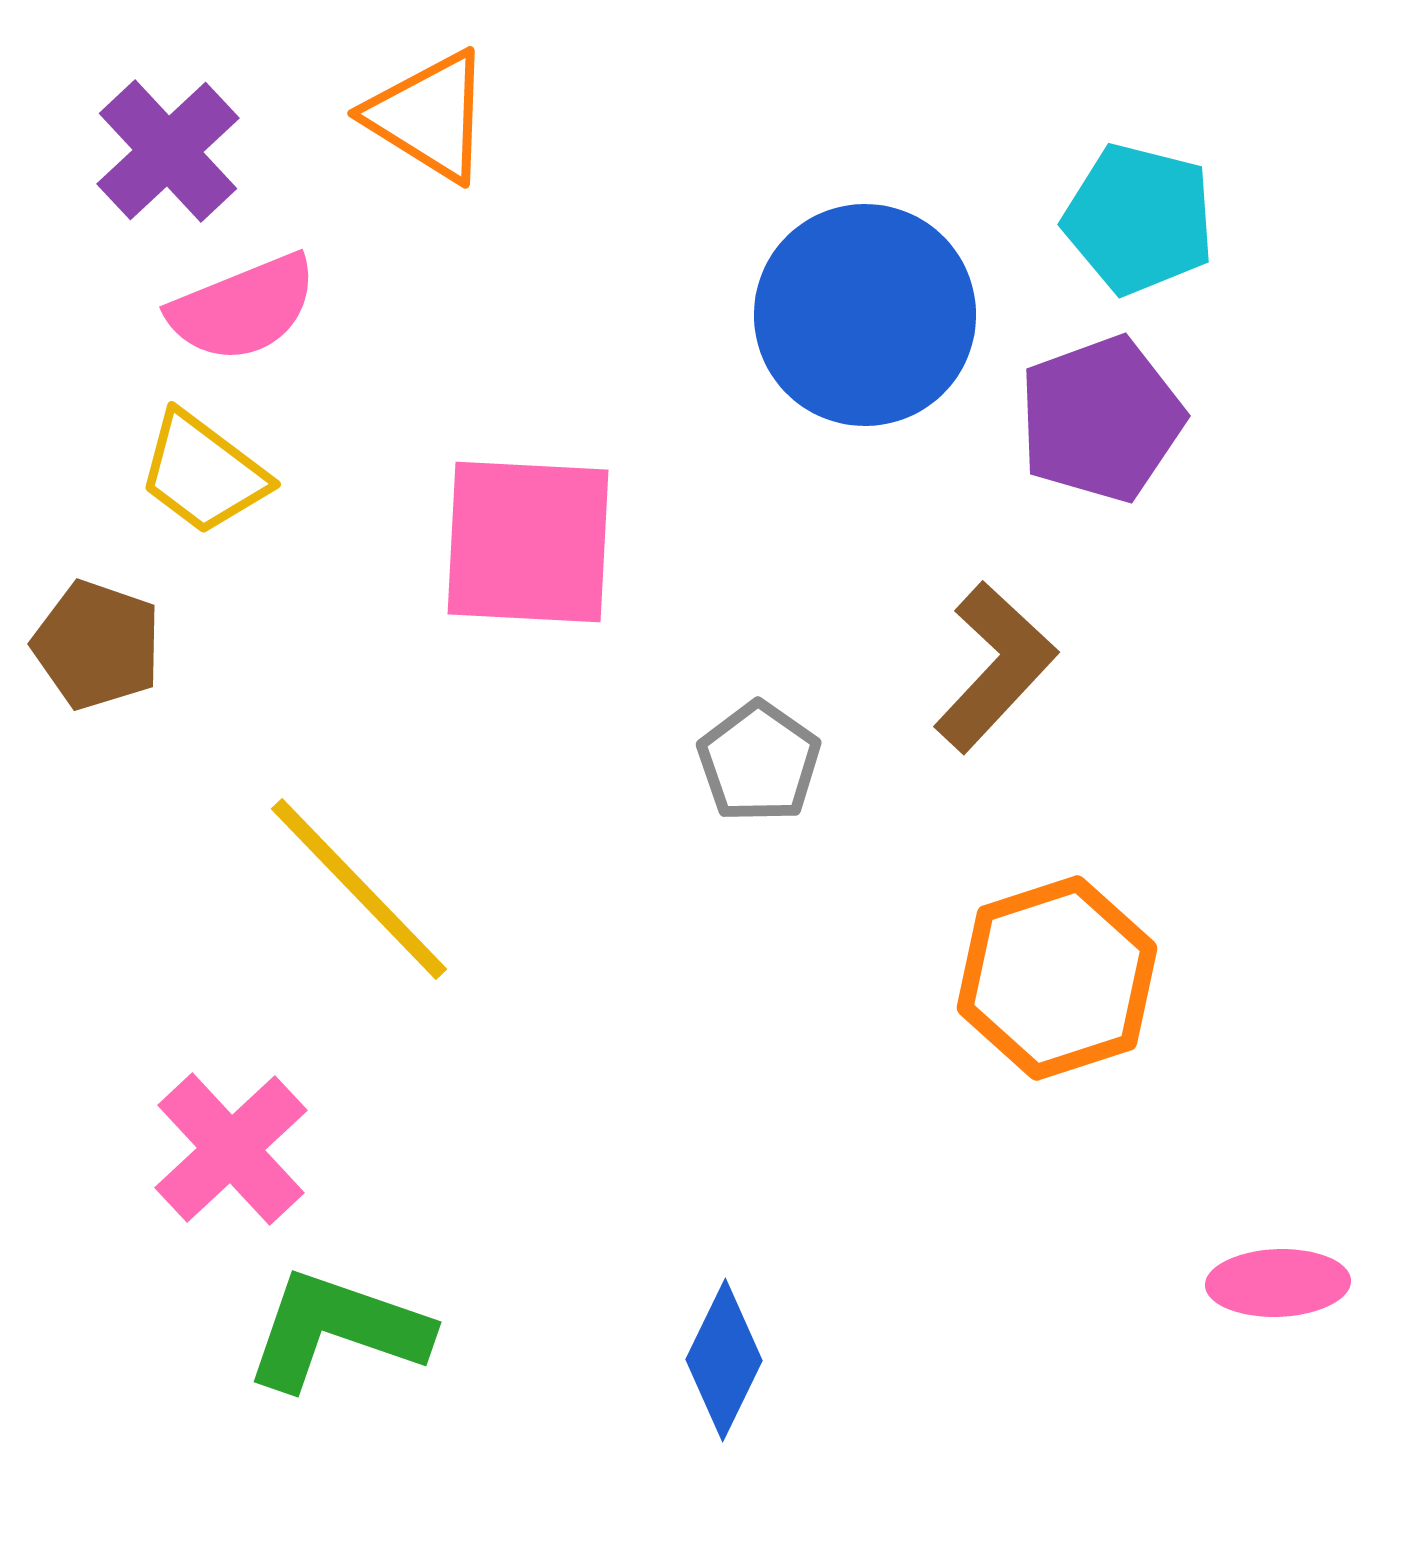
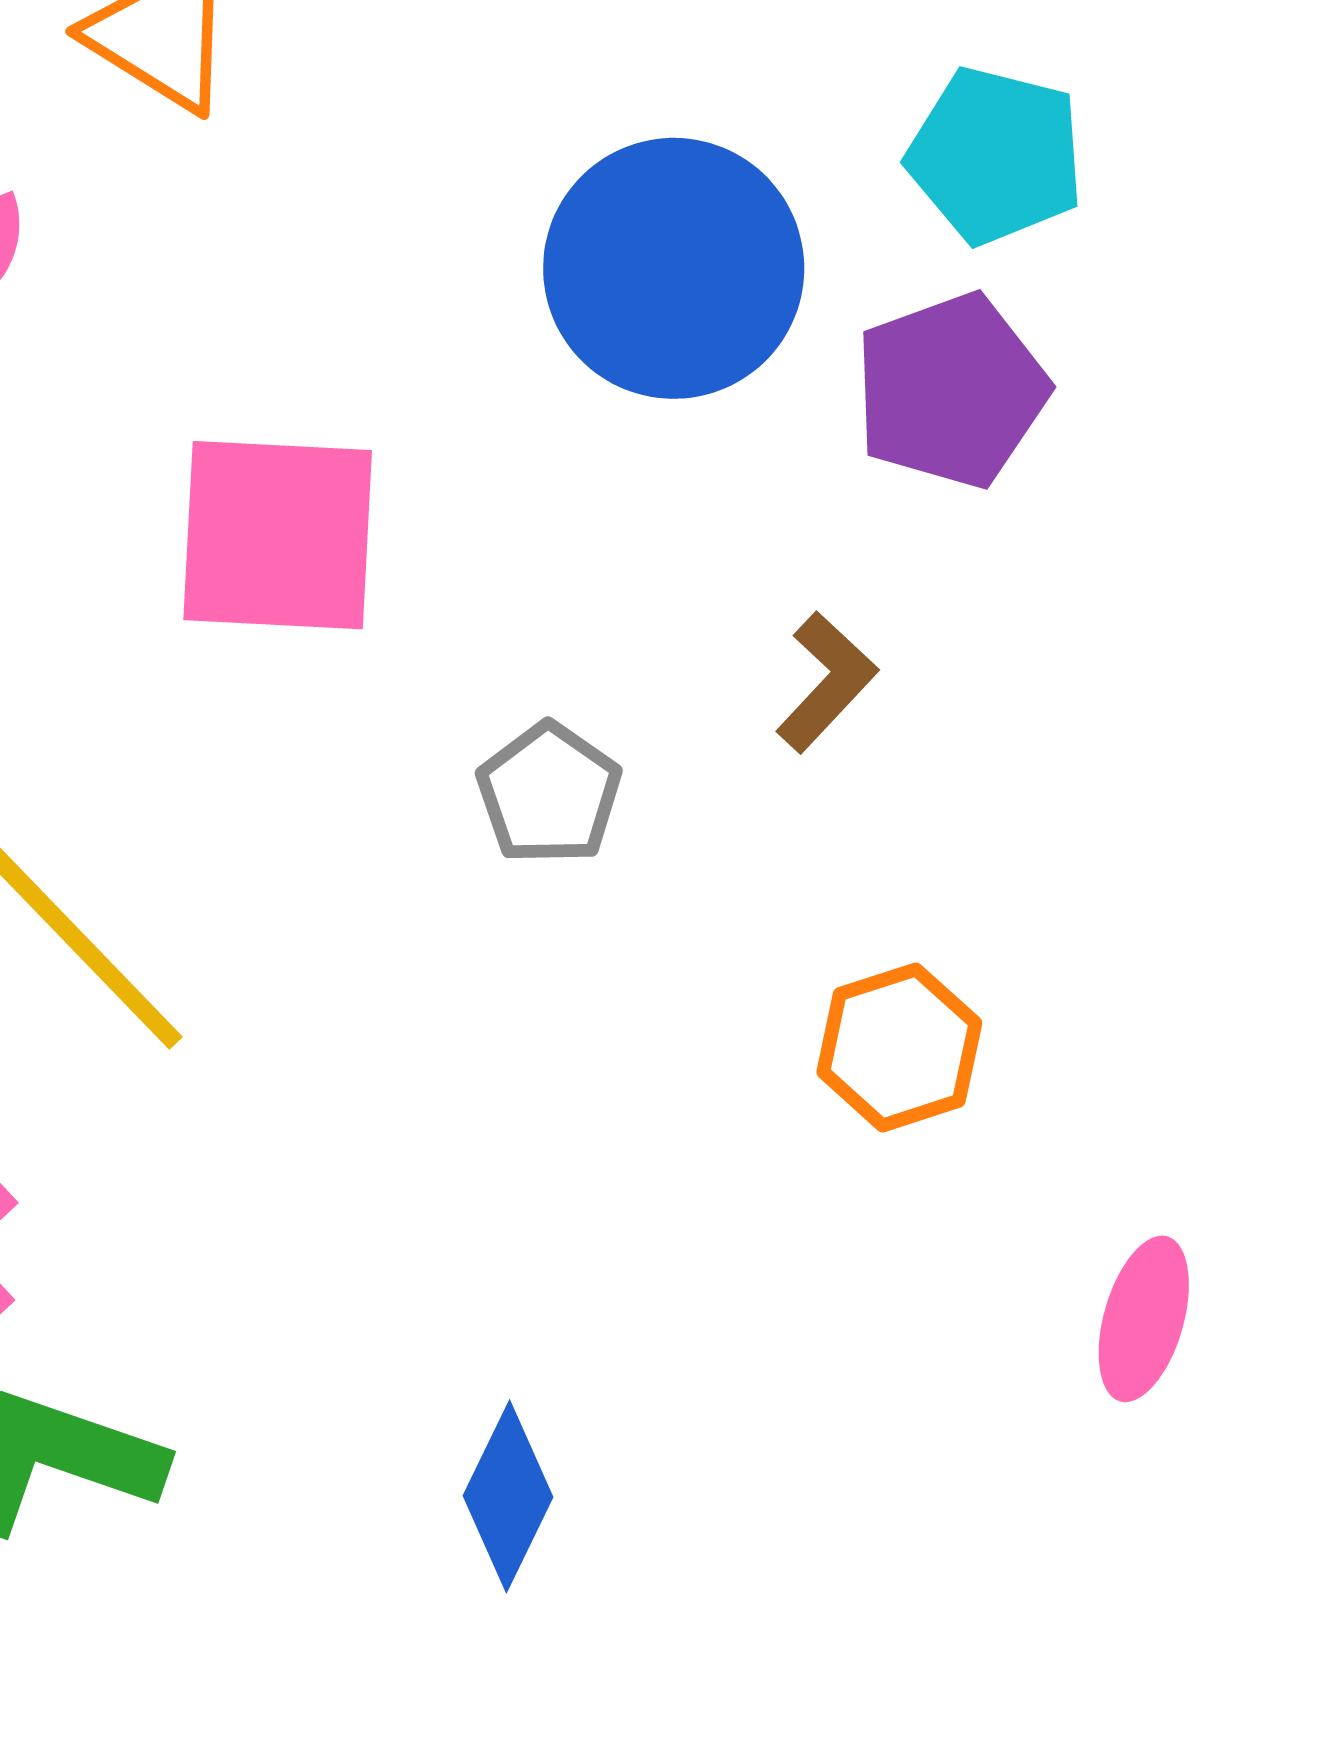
brown L-shape: (995, 667) -> (826, 682), size x0.7
orange hexagon: (1057, 978) -> (899, 1047), size x0.7
pink ellipse: (1278, 1283) -> (1144, 1319), moved, turned -72

